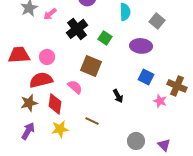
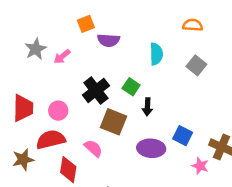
black cross: (77, 29) -> (96, 90), moved
purple ellipse: (141, 46) -> (151, 148), moved
red trapezoid: (19, 55) -> (23, 108), turned 95
black arrow: (118, 96) -> (147, 107), moved, turned 32
brown star: (29, 103) -> (23, 160), moved

